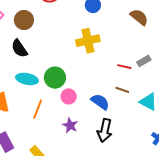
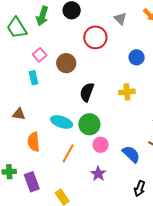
yellow cross: (88, 41) -> (127, 92), size x0.7
black semicircle: (19, 48) -> (87, 92), moved, turned 48
black arrow: (105, 131) -> (140, 189), moved, size x0.7

